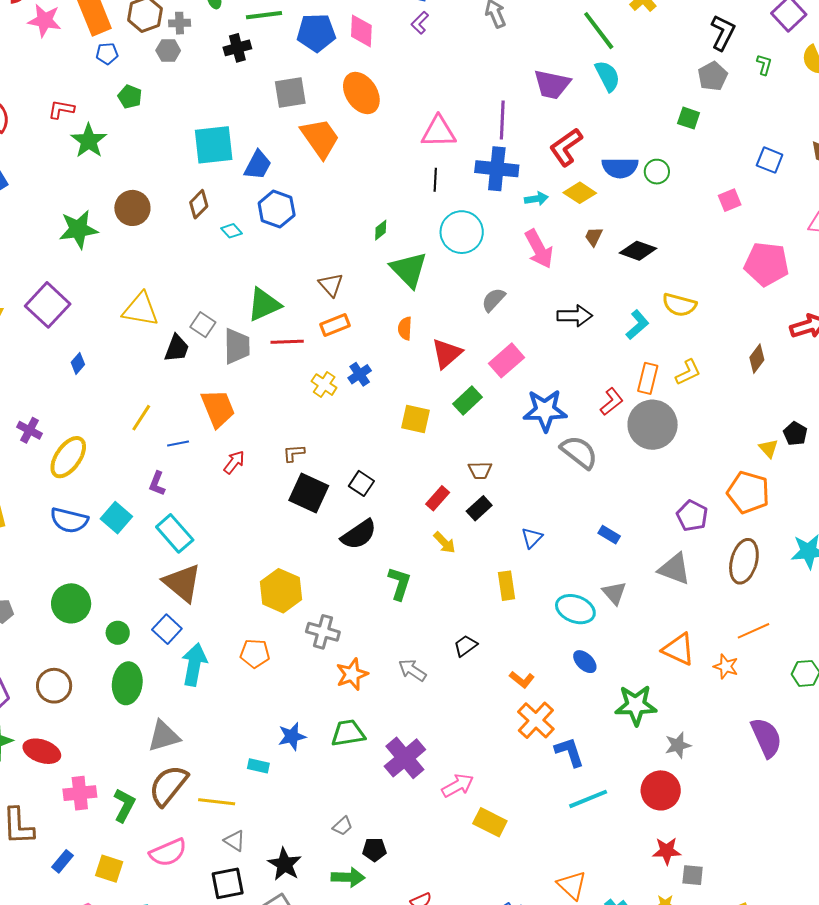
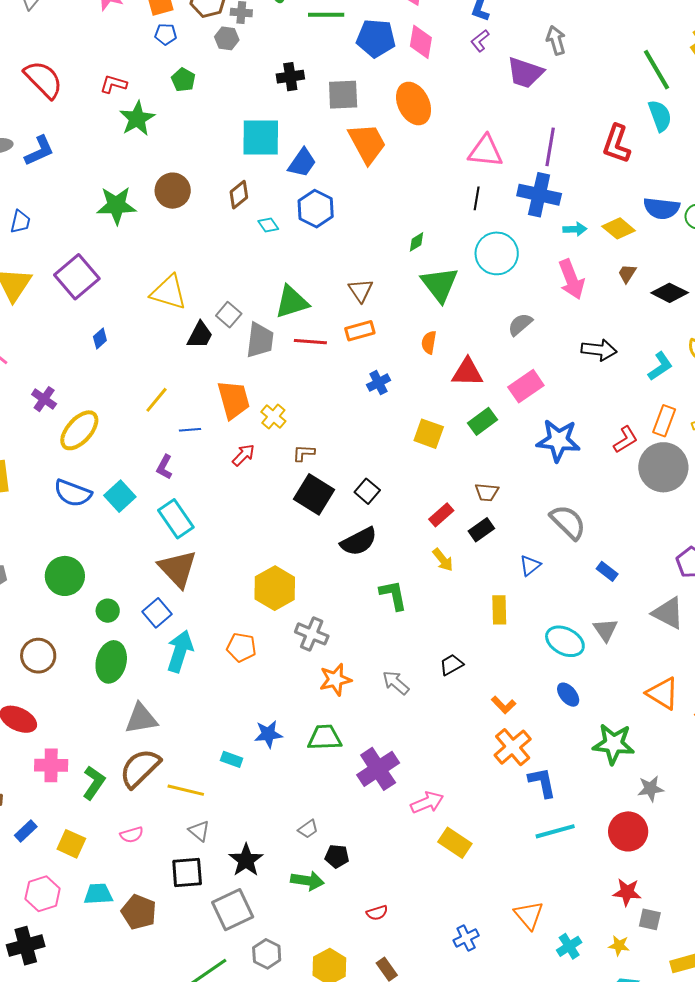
black cross: (237, 48) -> (290, 77), moved
purple trapezoid: (552, 84) -> (525, 73), moved
red L-shape: (566, 147) -> (617, 144), moved, turned -42
red triangle: (447, 354) -> (467, 372), turned 36
yellow cross: (324, 385) -> (273, 417), moved
gray semicircle: (579, 452) -> (568, 522), moved
green L-shape: (399, 583) -> (393, 595), turned -36
pink semicircle: (168, 852) -> (132, 835), size x0.6

